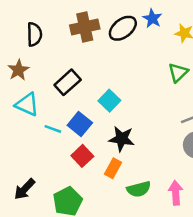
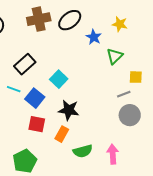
blue star: (152, 18) -> (94, 37), moved
cyan line: (53, 129) -> (14, 89), moved
red square: (82, 156) -> (37, 124), turned -36

